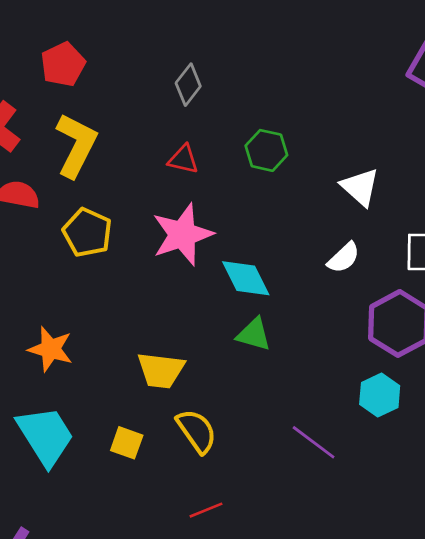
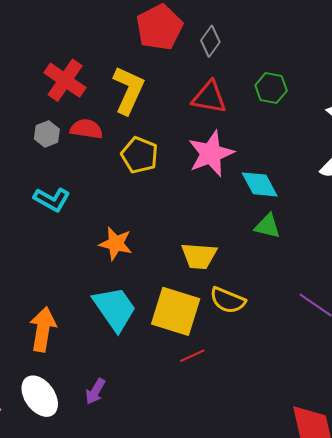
red pentagon: (63, 64) -> (159, 27), moved, size x1.4
red triangle: (183, 159) -> (209, 97), size x1.5
yellow semicircle: (197, 431) -> (228, 300), turned 150
yellow square: (127, 443) -> (176, 311), size x2.0
red line: (206, 510) -> (192, 356), moved

